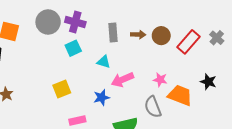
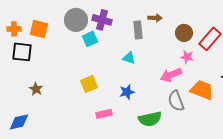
brown arrow: (138, 35) -> (155, 18), moved
cyan square: (73, 48) -> (90, 39), moved
pink arrow: (122, 80) -> (171, 75), moved
pink star: (160, 80) -> (187, 57), moved

